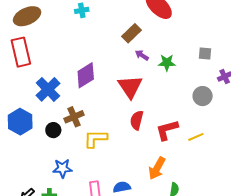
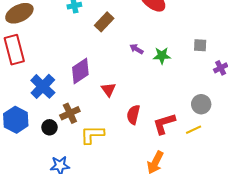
brown rectangle: (131, 33) -> (104, 22), moved
red triangle: (130, 87) -> (108, 90), moved, size x0.6
gray circle: (203, 96) -> (201, 104), moved

